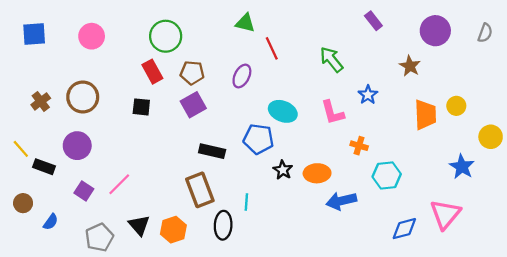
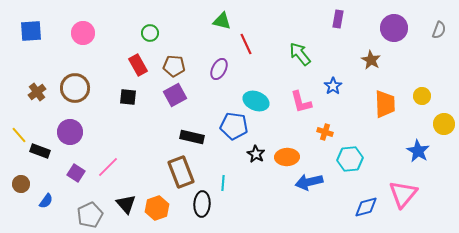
purple rectangle: (373, 21) -> (338, 19), turned 48
green circle: (166, 36) -> (150, 33), size x0.6
yellow circle: (456, 106) -> (422, 96), moved

